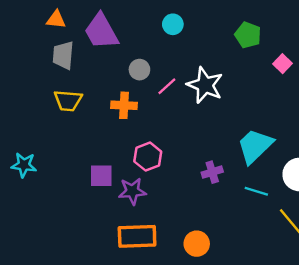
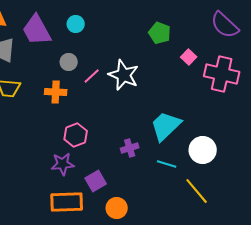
cyan circle: (173, 24) -> (76, 24), moved
purple square: (101, 176) -> (96, 181), moved, turned -30

